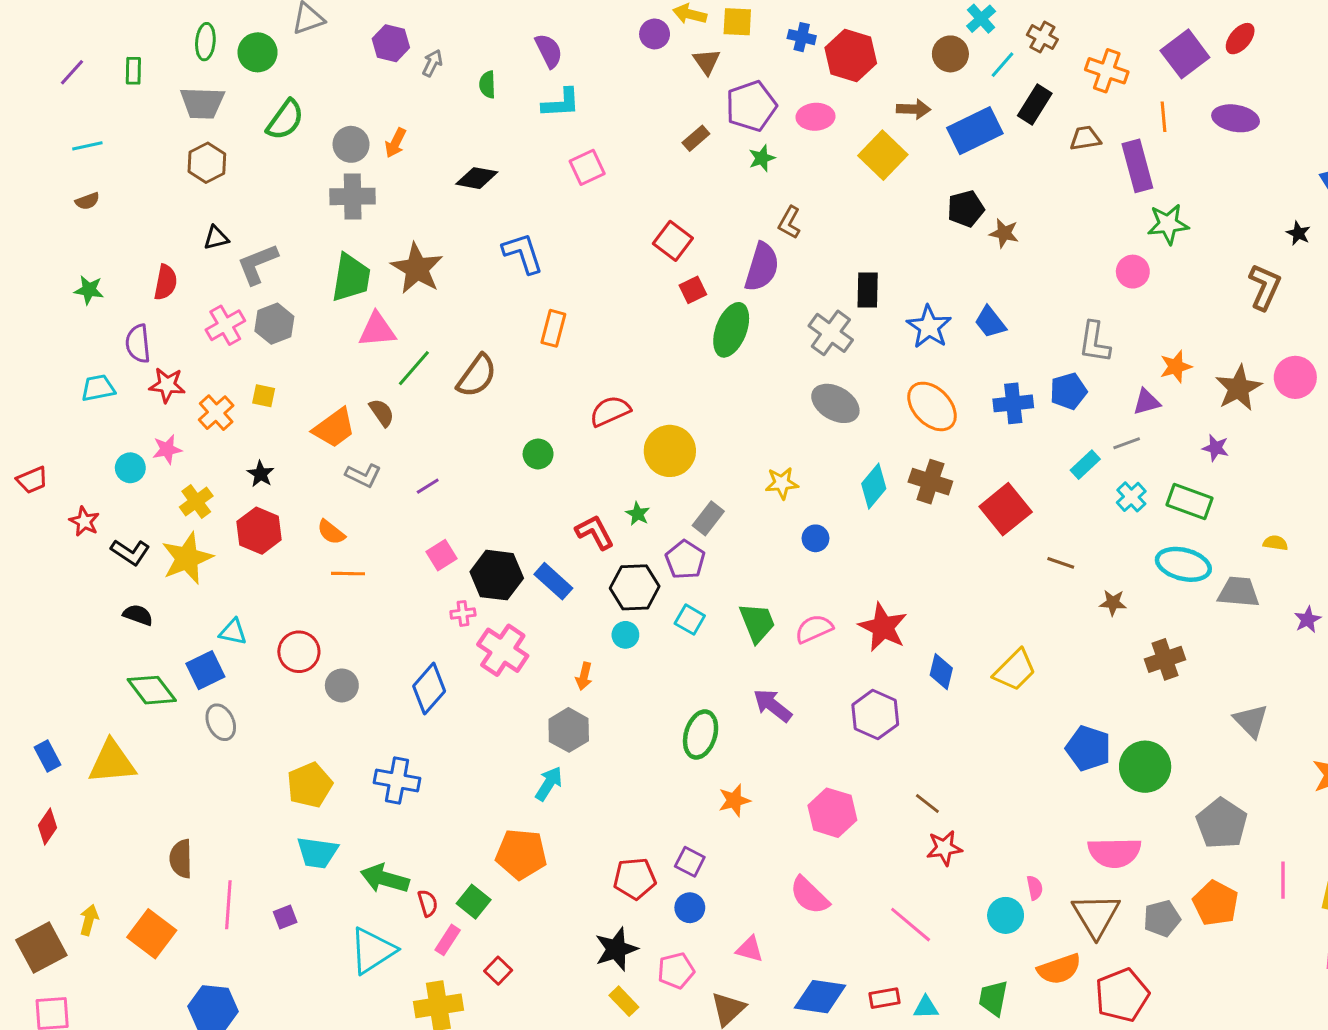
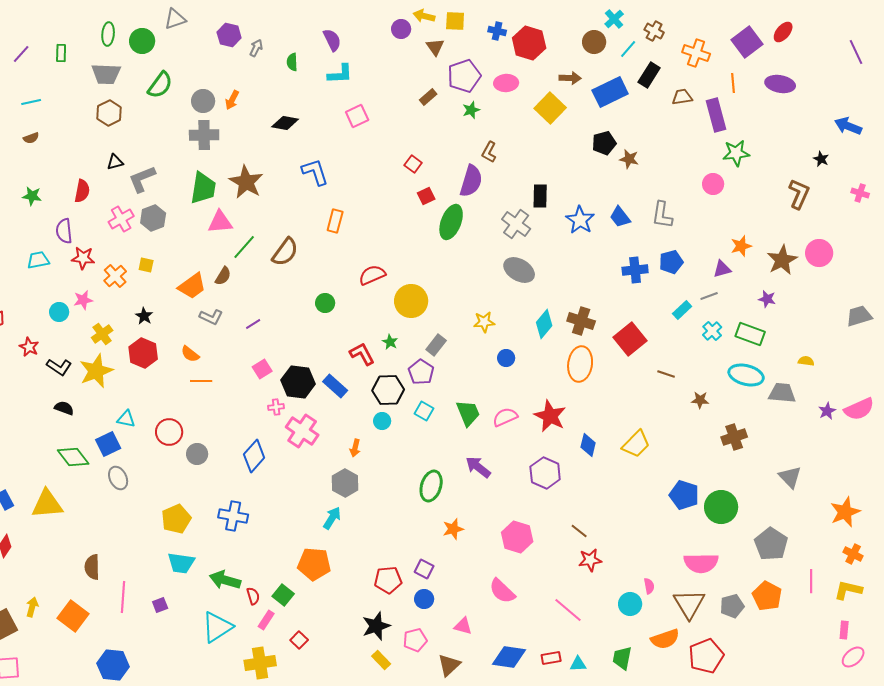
red square: (673, 241) -> (413, 164), size x0.7
gray L-shape: (1094, 342) -> (662, 215), moved
orange ellipse: (932, 406) -> (580, 364), moved, turned 52
brown semicircle: (382, 413) -> (223, 276), turned 66

